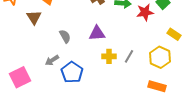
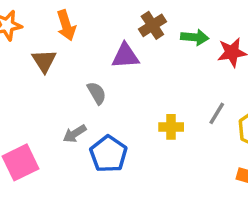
purple triangle: (97, 33) -> (125, 56), moved
gray line: (129, 56) -> (217, 113), moved

